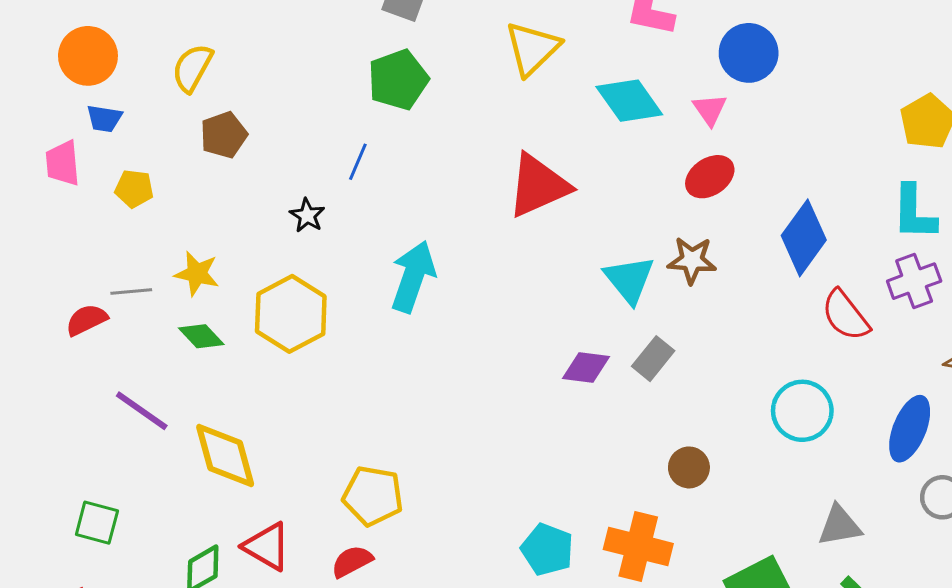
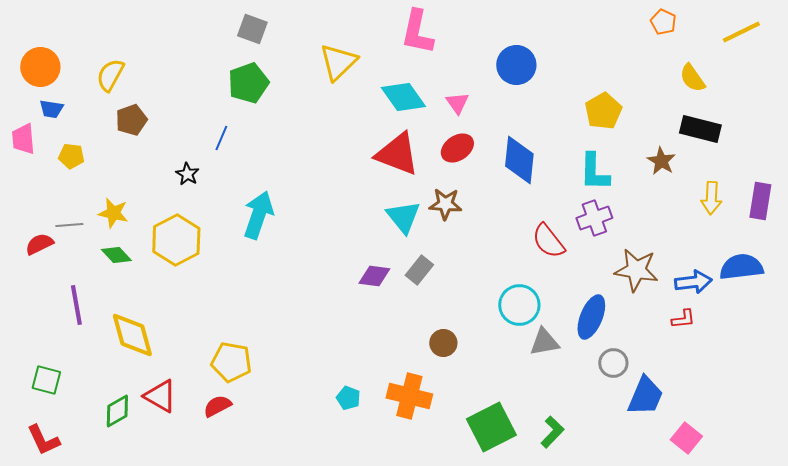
blue circle: (749, 53) -> (516, 65), moved
red triangle: (538, 186) -> (397, 154), moved, turned 45
blue diamond: (804, 238) -> (519, 160), moved, turned -30
purple line: (142, 411) -> (76, 305), turned 45
gray triangle: (840, 526) -> (544, 342), moved
cyan pentagon: (547, 549) -> (348, 398), size x0.7

